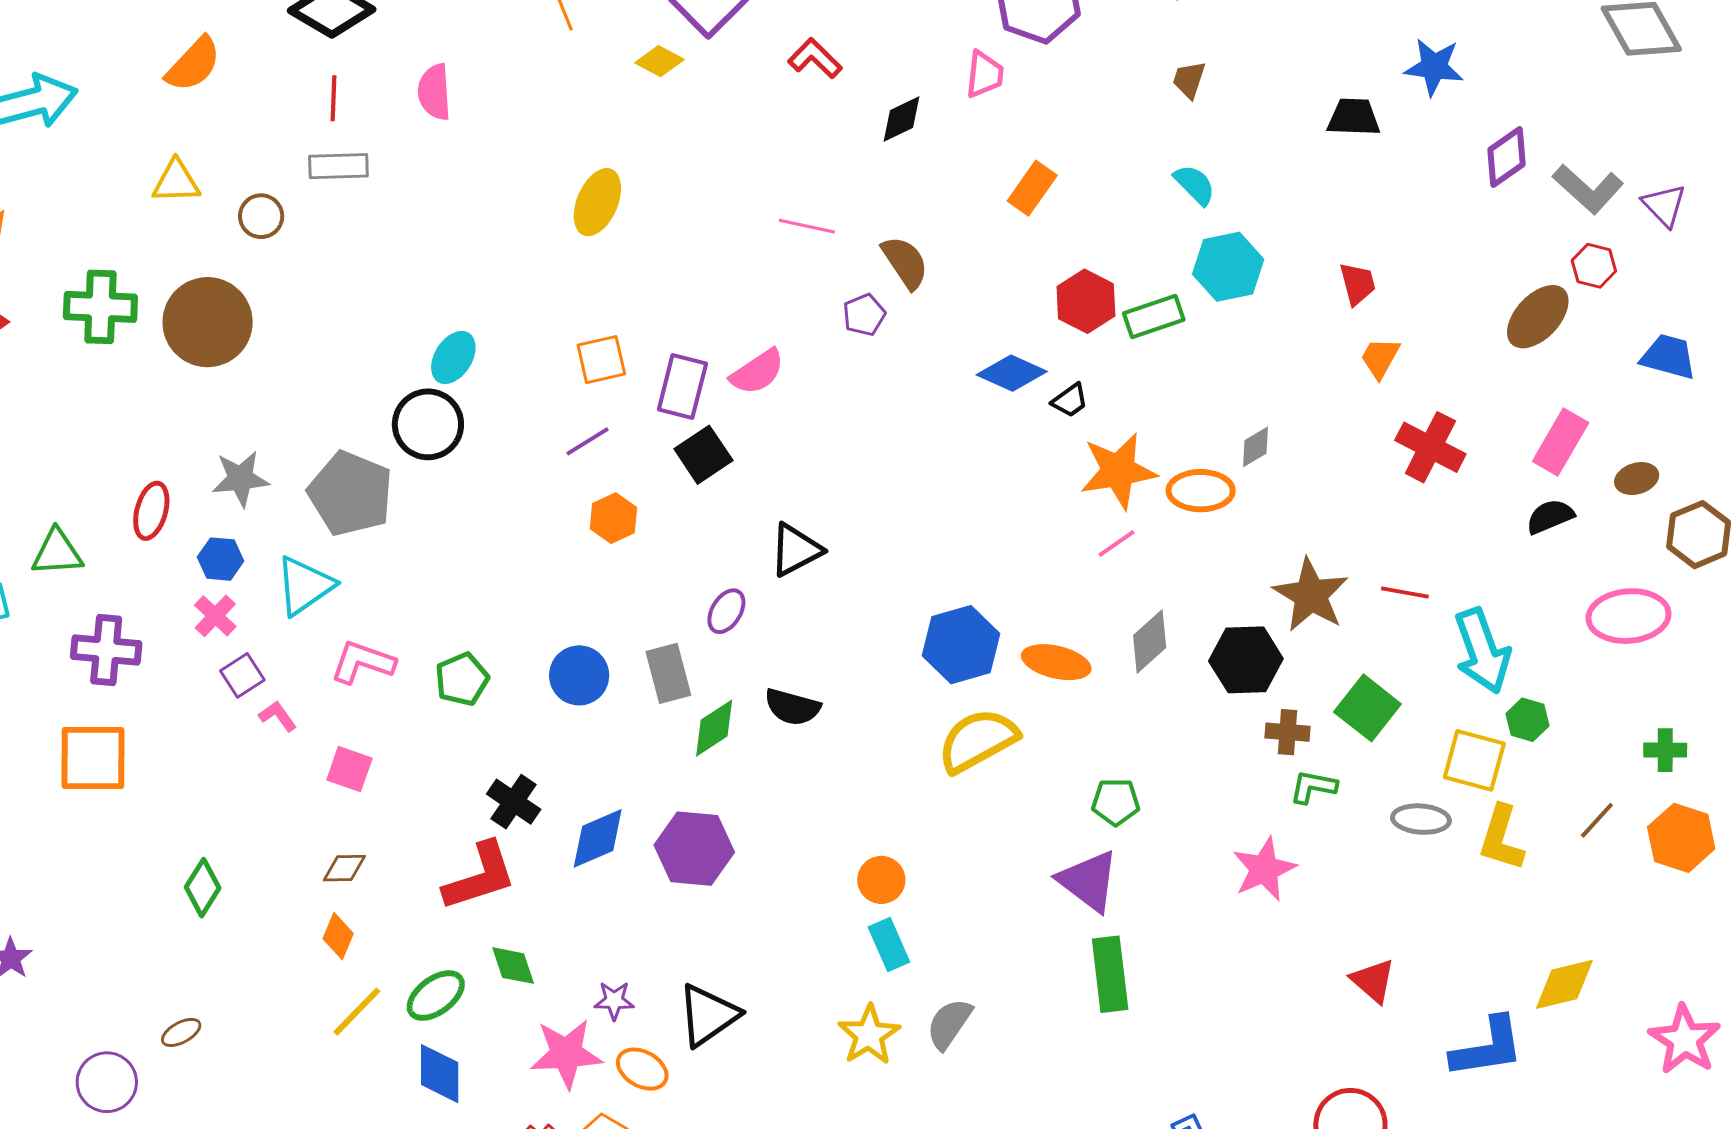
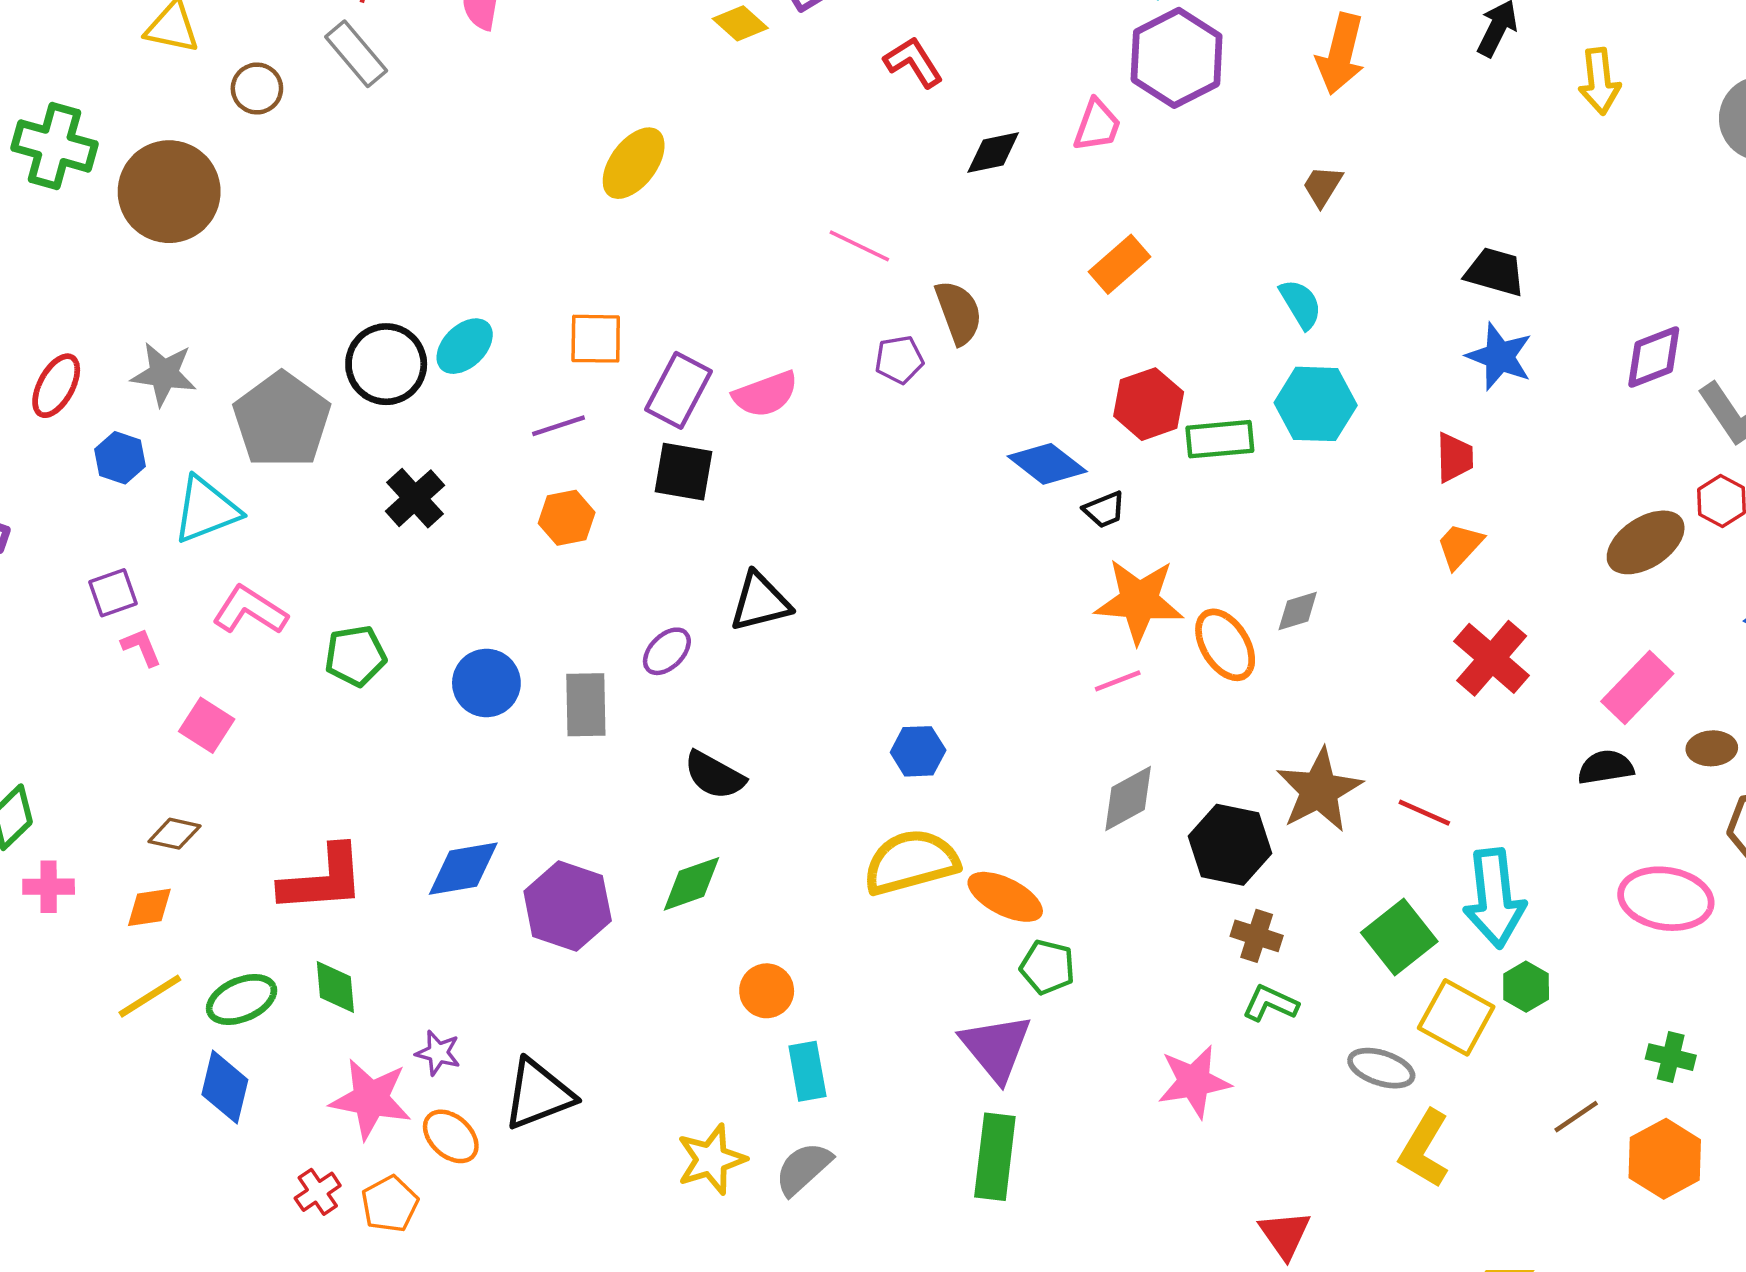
blue star: (1434, 67) -> (1499, 357), moved
gray rectangle: (338, 166) -> (356, 54), turned 38
cyan ellipse: (453, 357) -> (465, 346), moved
black square: (703, 455) -> (683, 472), turned 30
orange ellipse: (1201, 491) -> (1225, 645), turned 44
pink cross: (215, 616) -> (49, 887), moved, turned 33
blue hexagon: (961, 645) -> (918, 751), size x0.6
orange ellipse: (1056, 662) -> (1005, 897), moved
green square: (1367, 708) -> (1399, 937), moved
green diamond: (714, 728) -> (691, 884), moved
black cross: (514, 802) -> (415, 498), moved
yellow L-shape: (1501, 838) -> (1424, 1149), moved
orange diamond: (338, 936) -> (149, 907), turned 45
cyan rectangle: (889, 944) -> (807, 1071), moved

